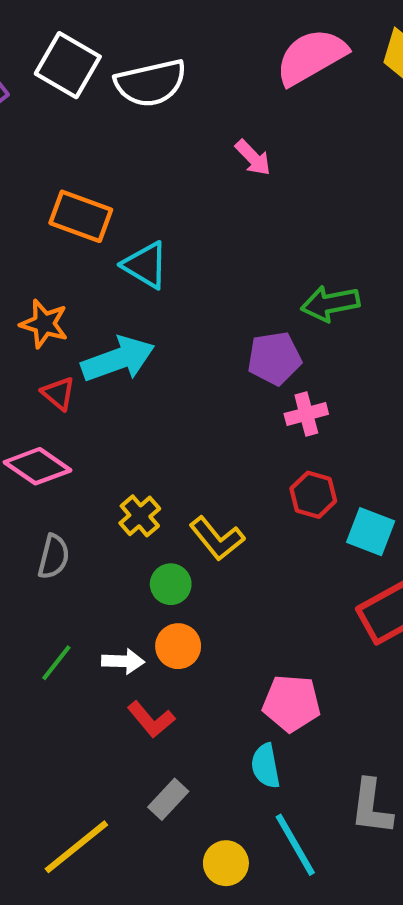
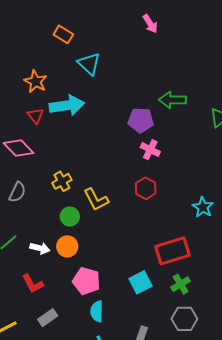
orange rectangle: (81, 216) -> (63, 34), size x0.7
pink cross: (306, 414) -> (150, 150), turned 30
cyan square: (371, 532) -> (141, 282), moved, turned 30
pink pentagon: (291, 703) -> (86, 281), moved
red L-shape: (151, 719) -> (33, 284), moved

